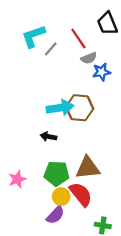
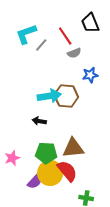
blue star: (102, 72) -> (90, 75), moved
yellow circle: (61, 197) -> (50, 173), size x1.6
purple semicircle: (55, 215) -> (35, 181), moved

